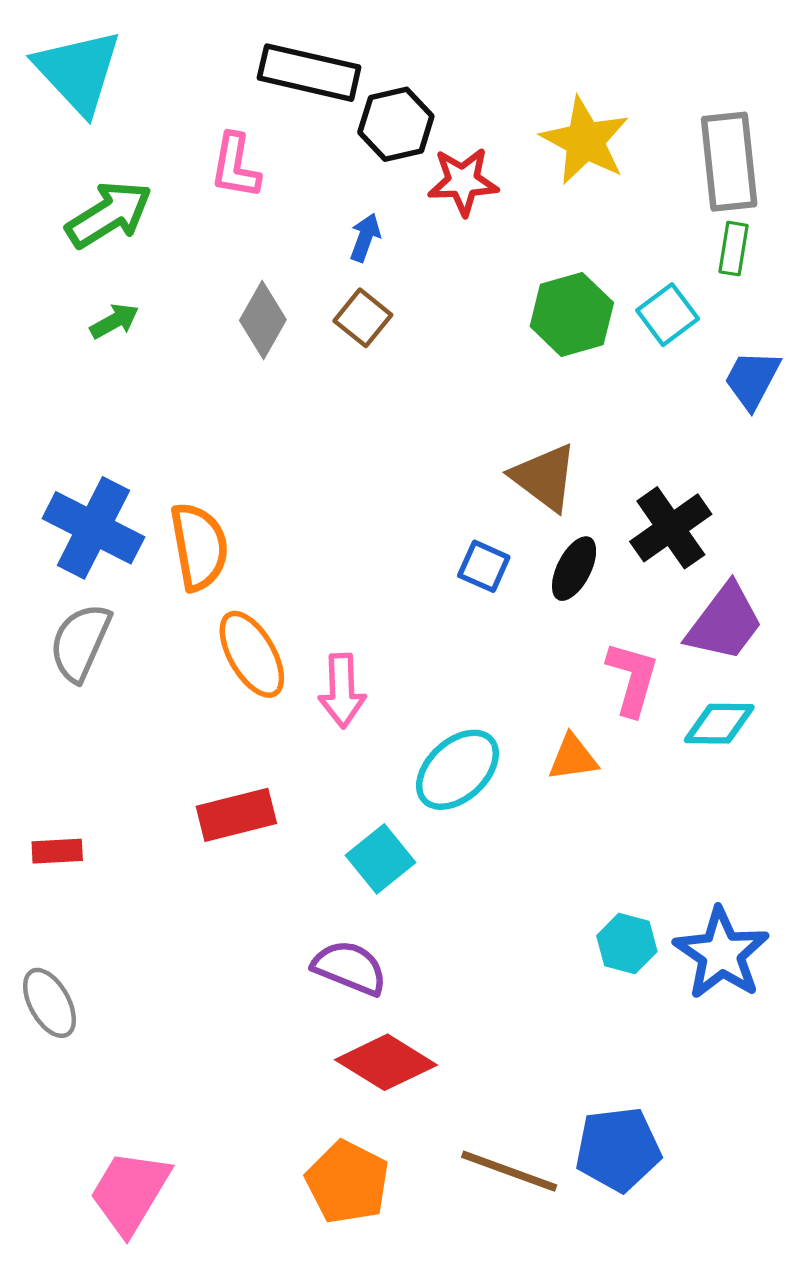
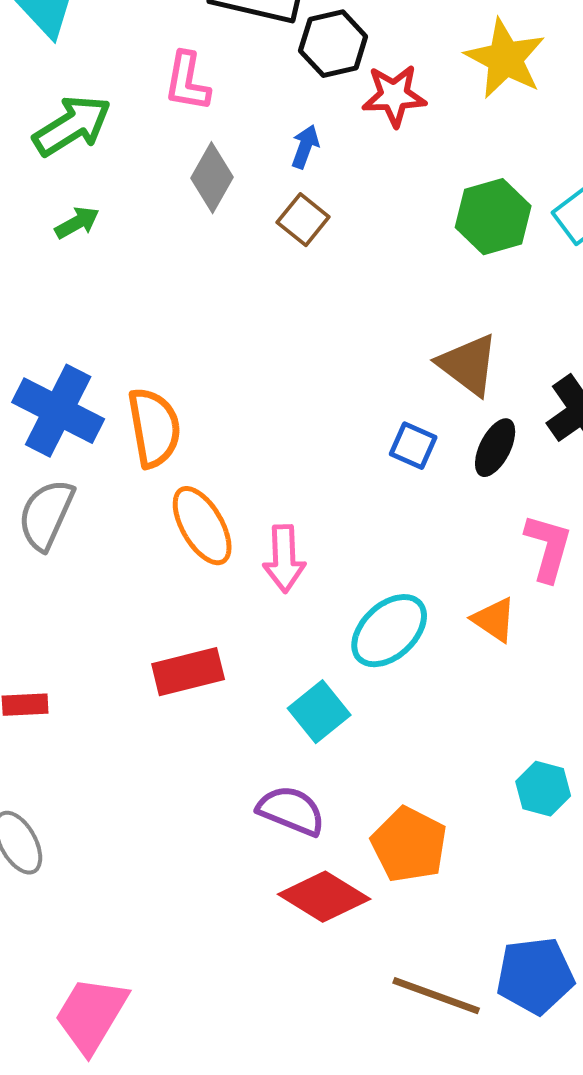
gray diamond: (263, 320) -> (212, 178), moved
orange triangle: (573, 758) -> (494, 620), turned 42
orange pentagon: (348, 1182) -> (409, 845), moved

